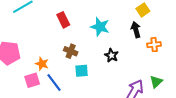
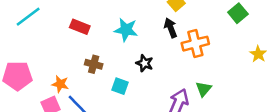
red rectangle: (63, 20) -> (80, 27), turned -35
orange cross: (154, 45) -> (195, 44), size x1.5
cyan square: (82, 71) -> (120, 86), moved, turned 32

